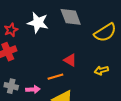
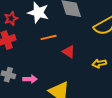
orange line: (55, 77) -> (49, 37), moved

